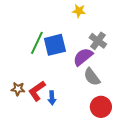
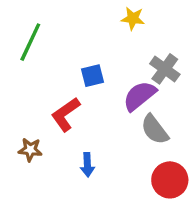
green line: (37, 43) -> (30, 42), moved
blue square: (55, 45) -> (92, 76), size x0.6
red L-shape: (37, 91) -> (66, 114), moved

